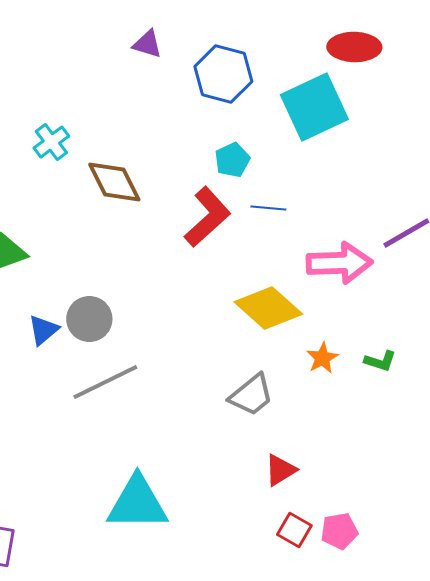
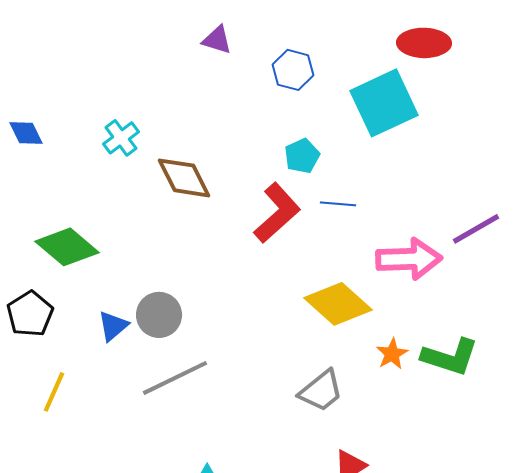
blue hexagon: (223, 74) -> (293, 70), size x0.7
green L-shape: (380, 361) -> (450, 357), size x1.8

